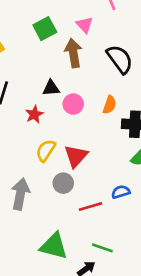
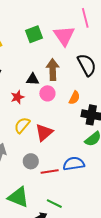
pink triangle: (85, 25) -> (64, 36), size x1.6
brown arrow: (73, 53) -> (53, 70), moved
gray circle: (63, 183) -> (31, 161), moved
blue semicircle: (121, 192) -> (74, 164), size x1.5

